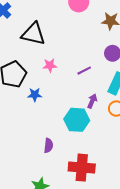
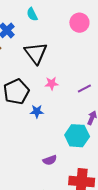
black triangle: (33, 34) -> (36, 53), turned 40
purple semicircle: (48, 145) -> (50, 160), turned 64

